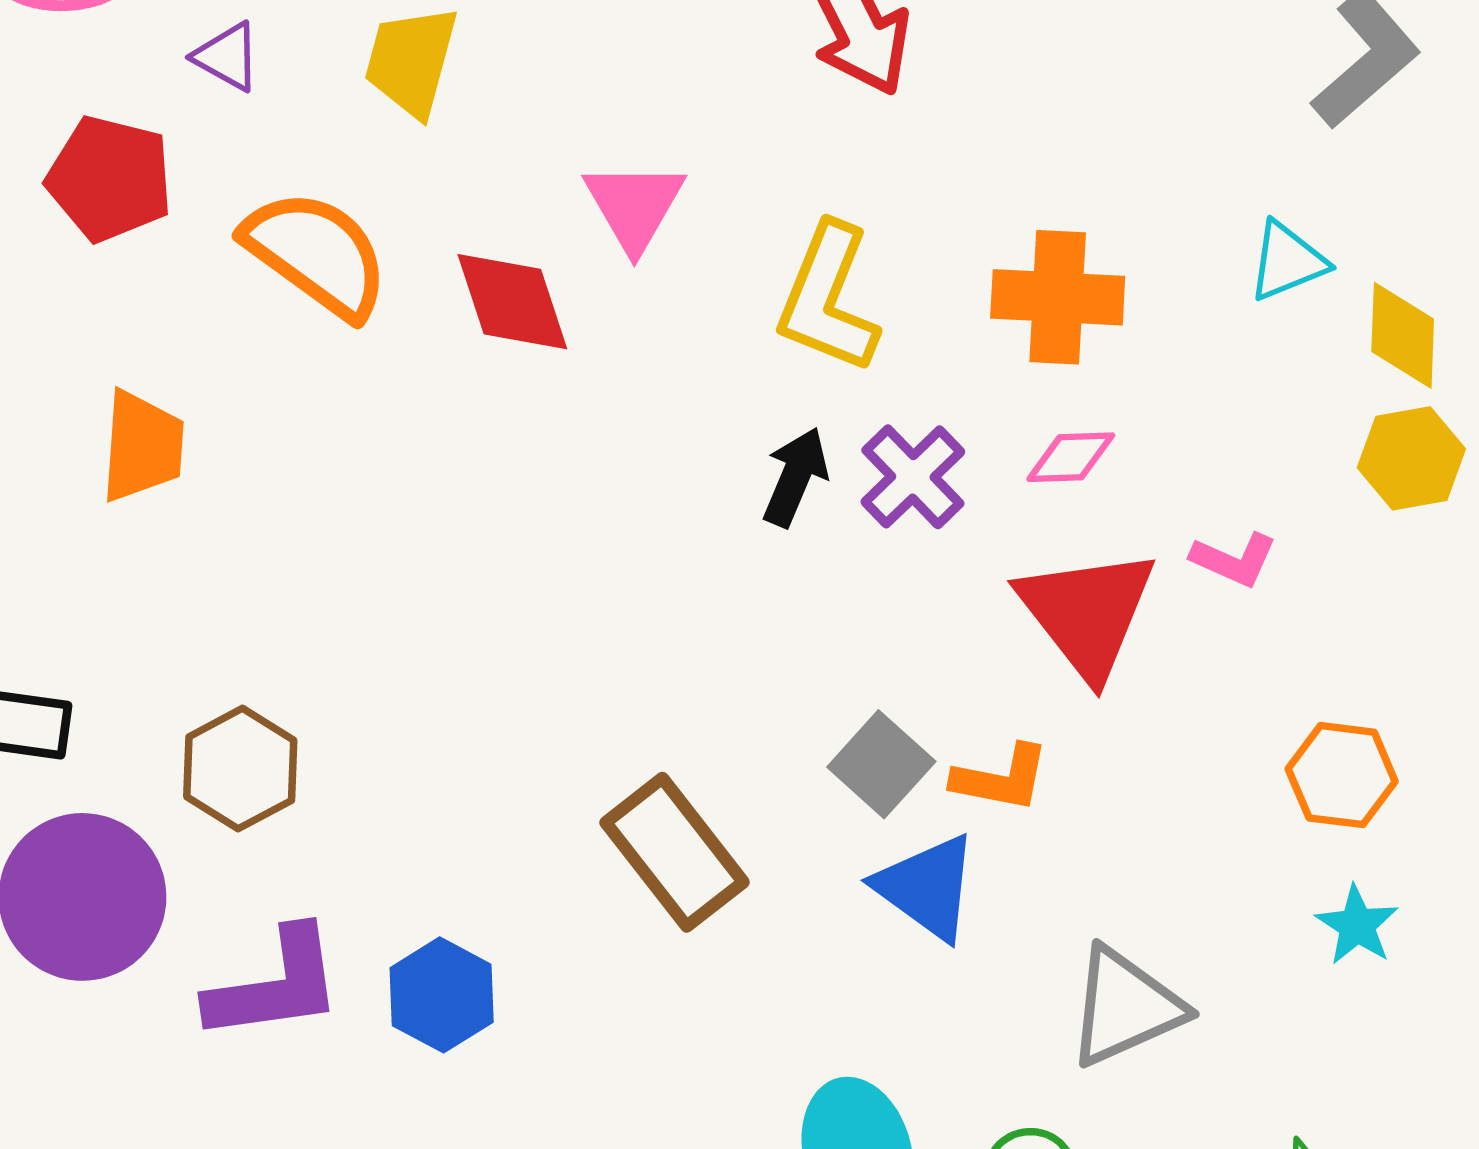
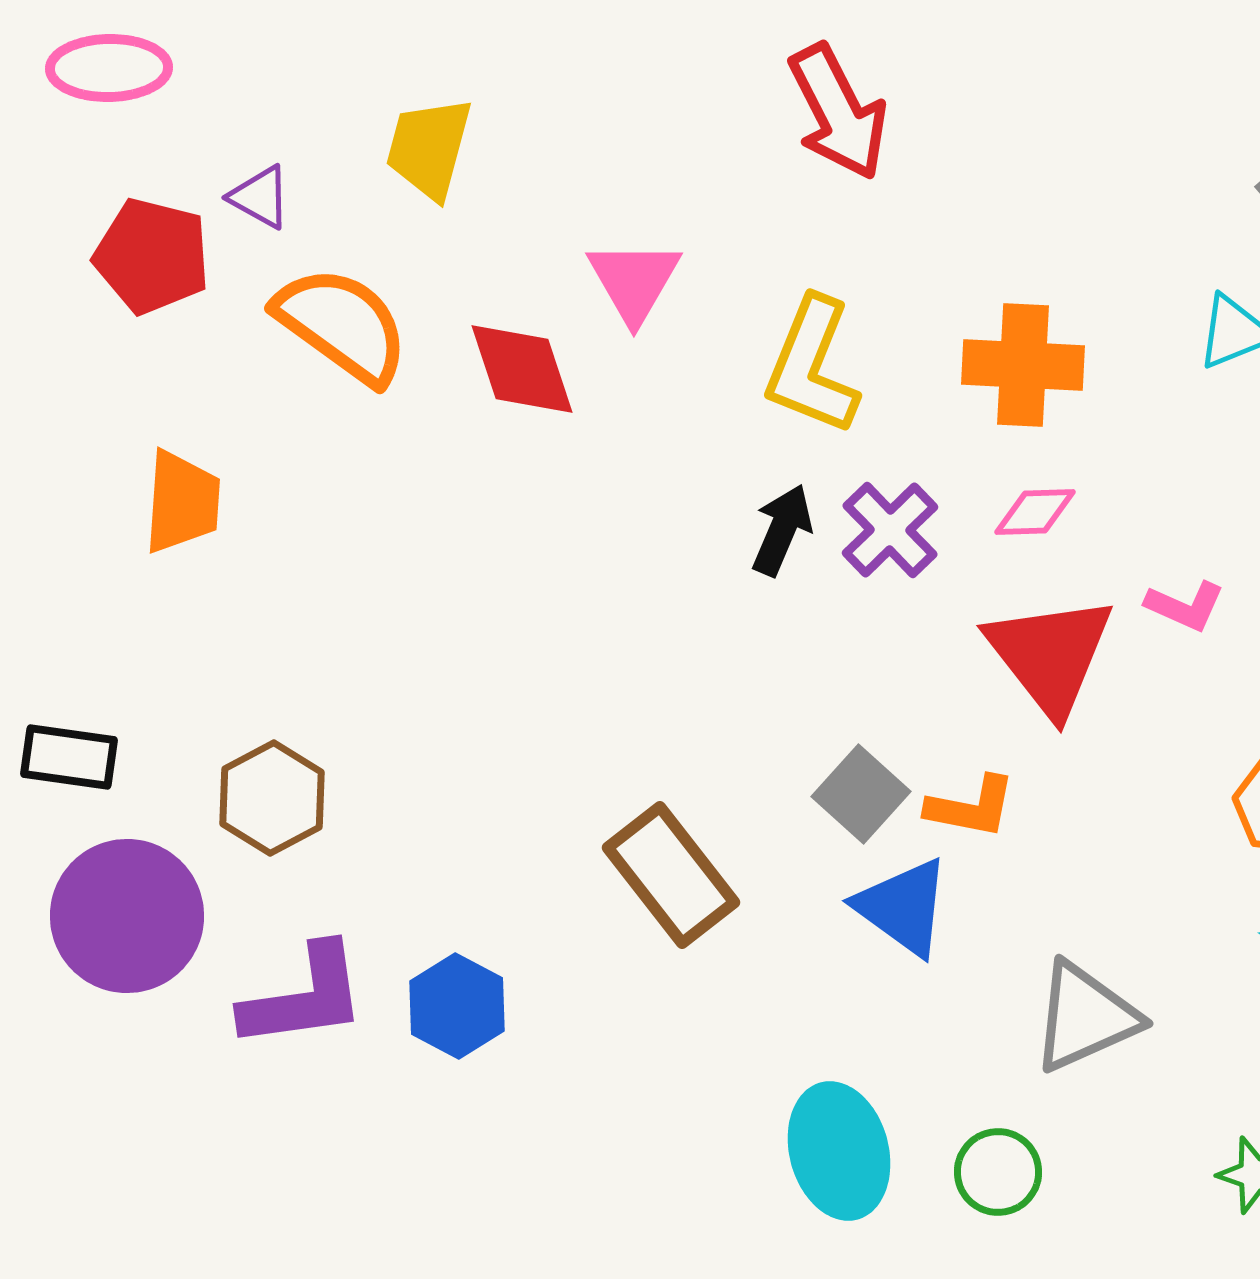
purple triangle: (227, 57) -> (260, 197), moved

